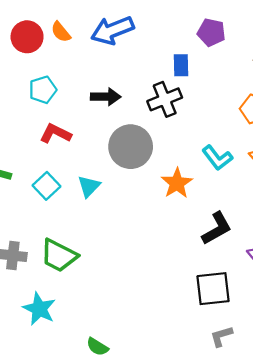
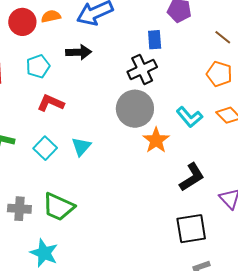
orange semicircle: (61, 32) -> (51, 16), turned 120
black arrow: (106, 97) -> (79, 52), moved
gray circle: (131, 147) -> (135, 109), moved

